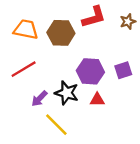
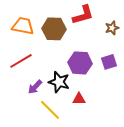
brown star: (128, 22) -> (112, 28), moved
red triangle: (97, 100) -> (79, 99), moved

